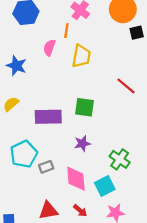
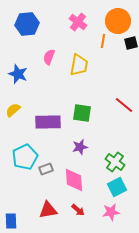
orange line: (66, 31) -> (103, 41), moved
red line: (126, 86) -> (124, 105), moved
cyan square: (105, 186) -> (117, 187), moved

